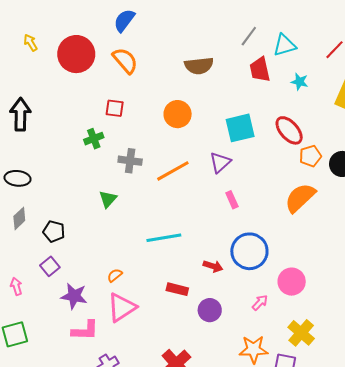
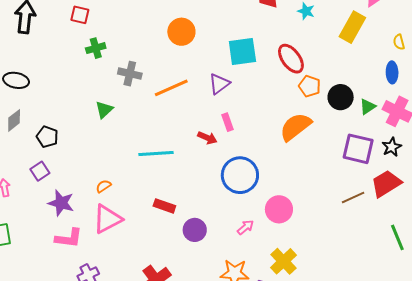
red square: (115, 108) -> (80, 15), moved
orange pentagon: (310, 156) -> (310, 86), turned 30
red arrow: (213, 266) -> (207, 138), moved

